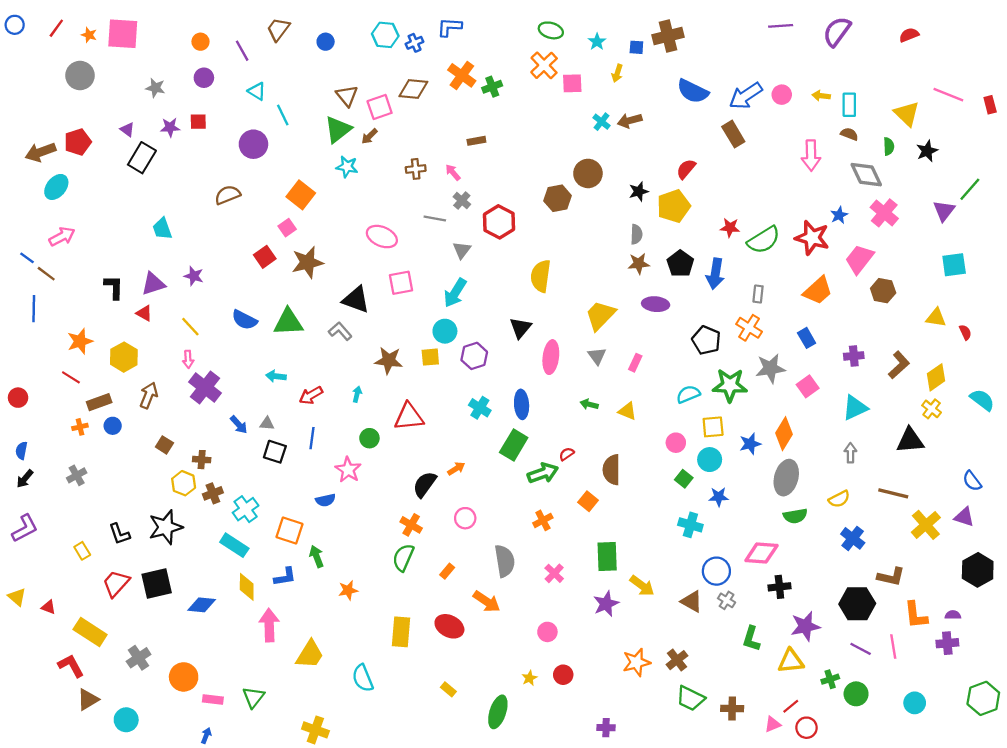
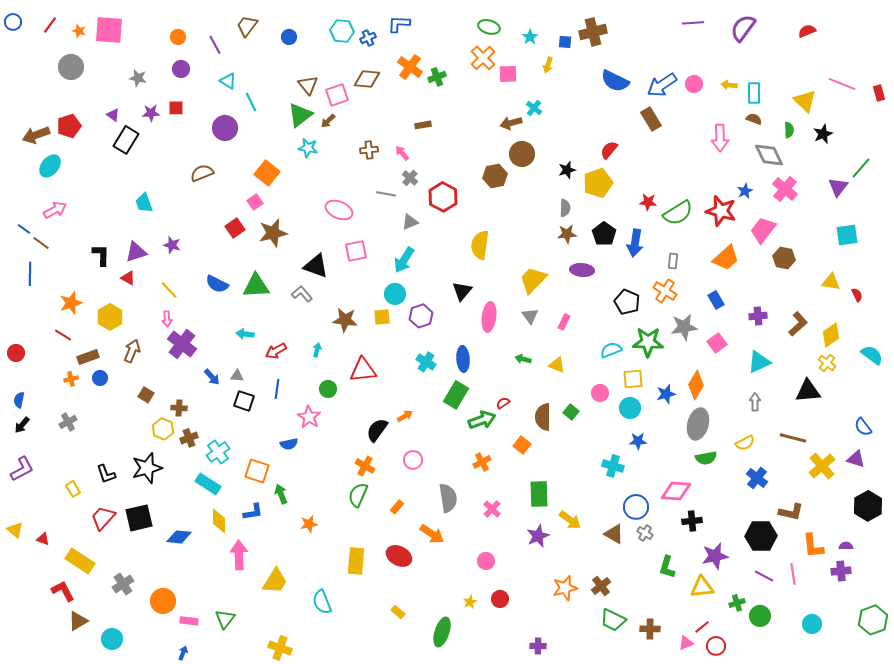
brown arrow: (630, 121) -> (511, 123), moved
gray triangle: (462, 250) -> (410, 222), turned 30
green square: (684, 479) -> (571, 412), moved

